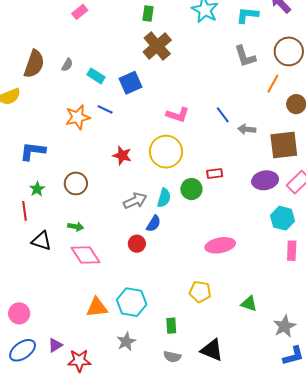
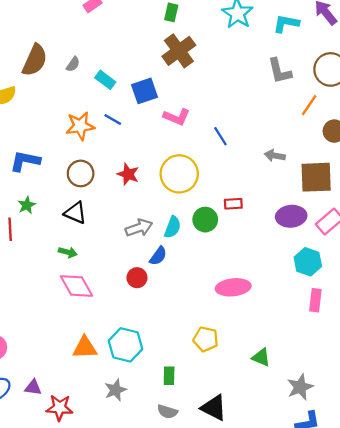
pink L-shape: (178, 115) -> (177, 117), moved
blue line: (223, 115) -> (220, 136), moved
brown circle: (76, 183) -> (81, 173), moved
black triangle: (41, 241) -> (75, 213), moved
purple triangle: (55, 345) -> (33, 387), turned 35

